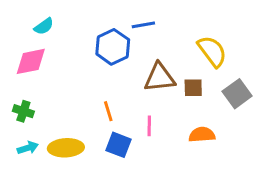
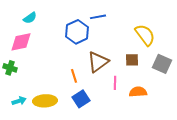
brown triangle: (159, 78) -> (98, 62), moved, turned -30
gray square: (237, 94) -> (162, 64), turned -30
green cross: (23, 111) -> (10, 68), moved
pink line: (149, 126) -> (115, 83), moved
blue square: (119, 145) -> (81, 99), turned 36

